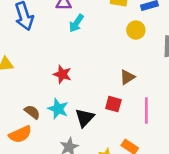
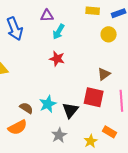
red star: (62, 74) -> (57, 59), moved
red square: (113, 104) -> (94, 97), size x1.5
cyan star: (58, 109) -> (48, 104), turned 30

